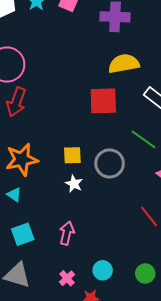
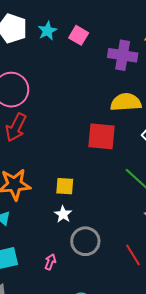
gray circle: (110, 163) -> (85, 241), moved
pink arrow: (67, 233) -> (50, 262), size x0.7

